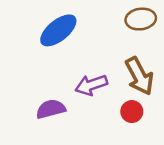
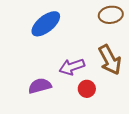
red circle: (132, 112) -> (87, 89), moved

